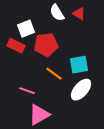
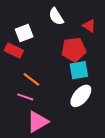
red triangle: (79, 14) -> (89, 26), moved
red pentagon: (46, 45) -> (74, 50), moved
orange line: (54, 74) -> (31, 79), moved

